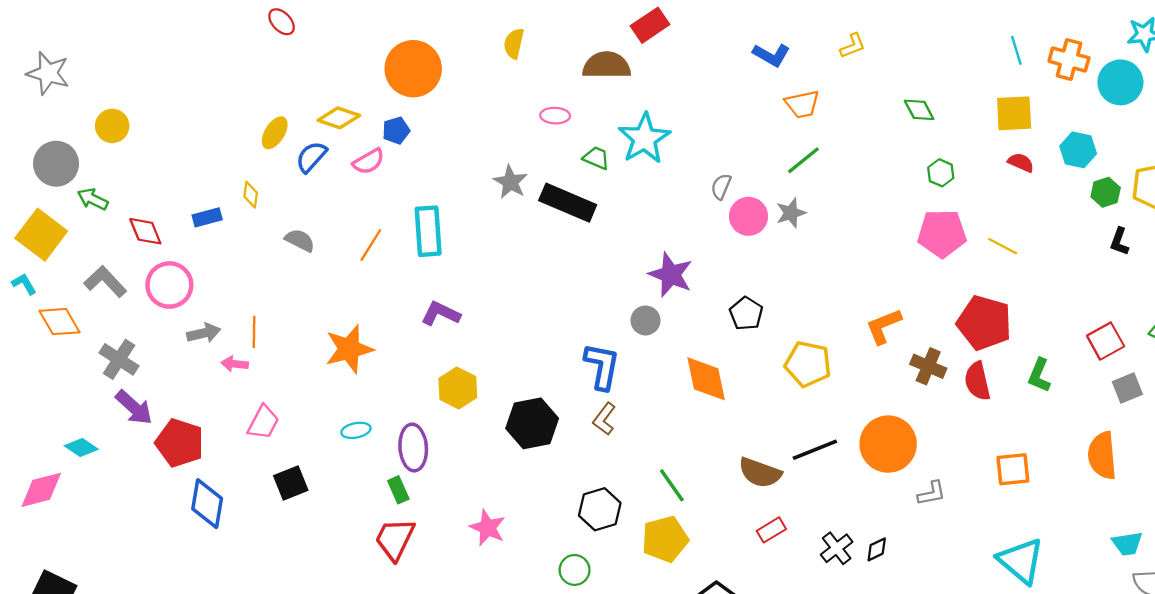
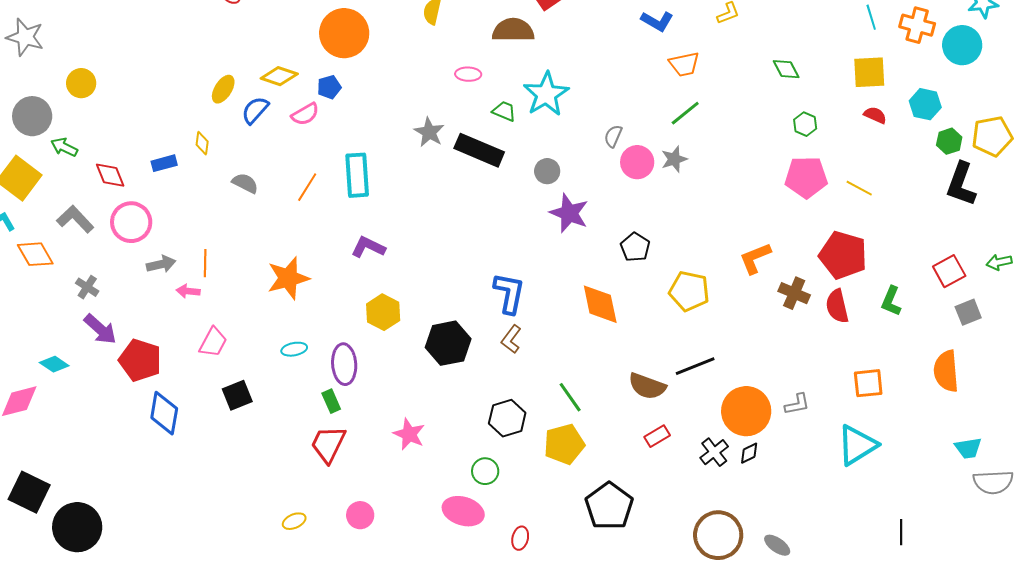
black L-shape: (1119, 241) -> (961, 184), size x1.8
gray circle: (645, 320) -> (547, 171), moved
gray cross: (119, 359) -> (87, 287), size x0.7
orange circle: (888, 444) -> (746, 411), moved
cyan triangle: (1021, 561) -> (857, 445), moved, turned 48

